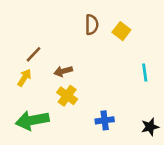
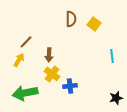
brown arrow: (63, 71) -> (49, 55), turned -72
blue cross: (105, 120) -> (70, 86), moved

